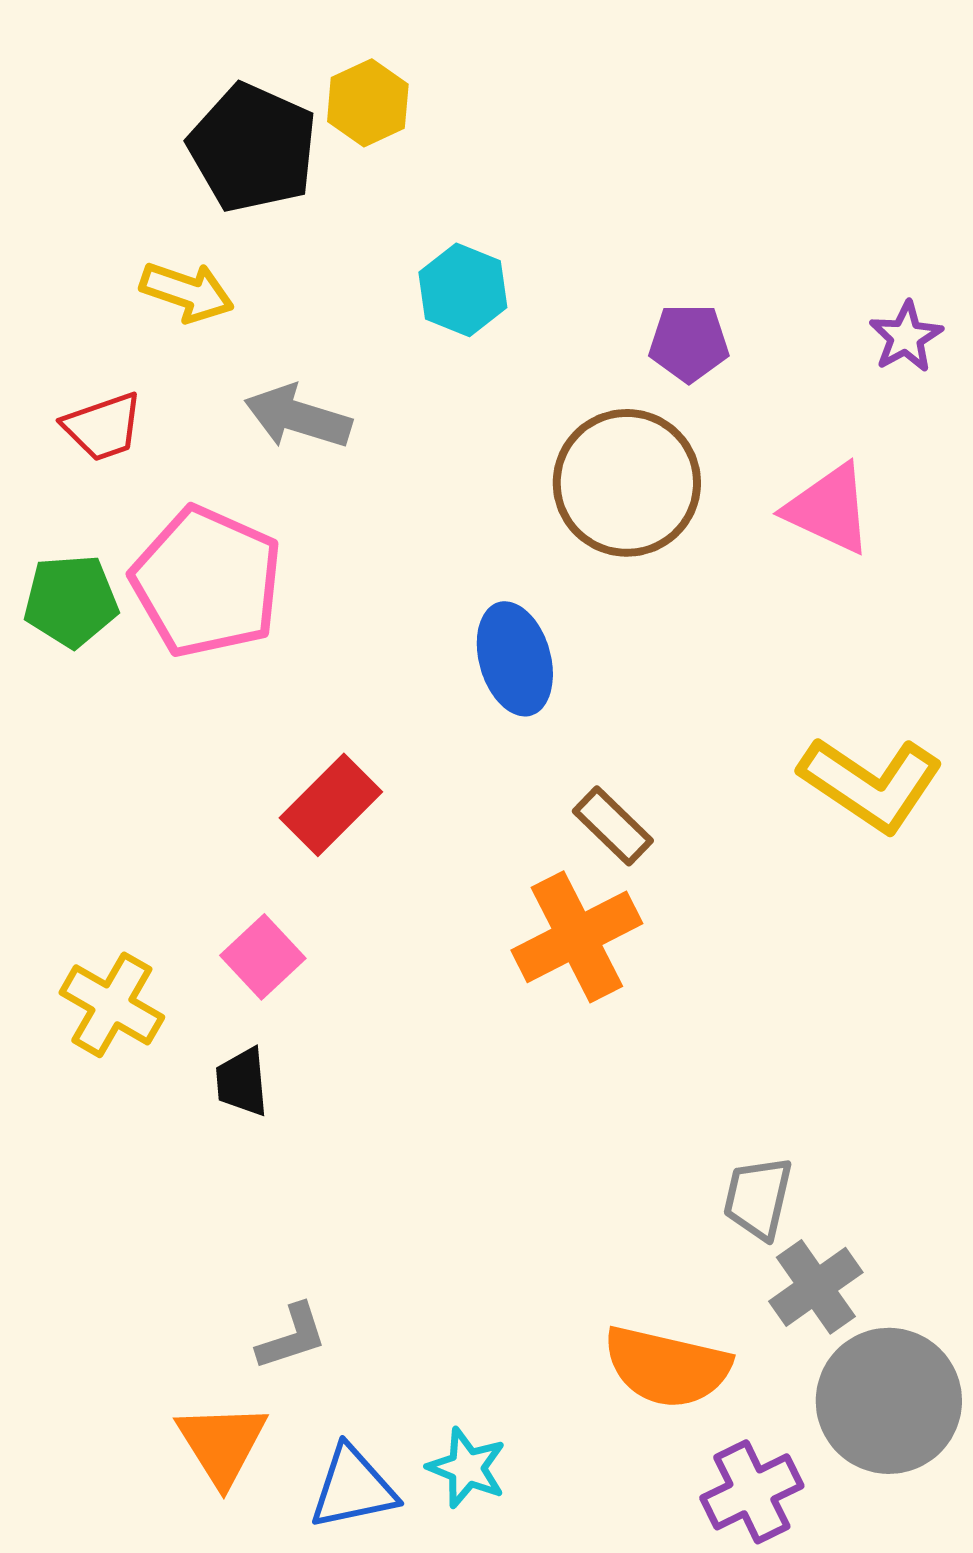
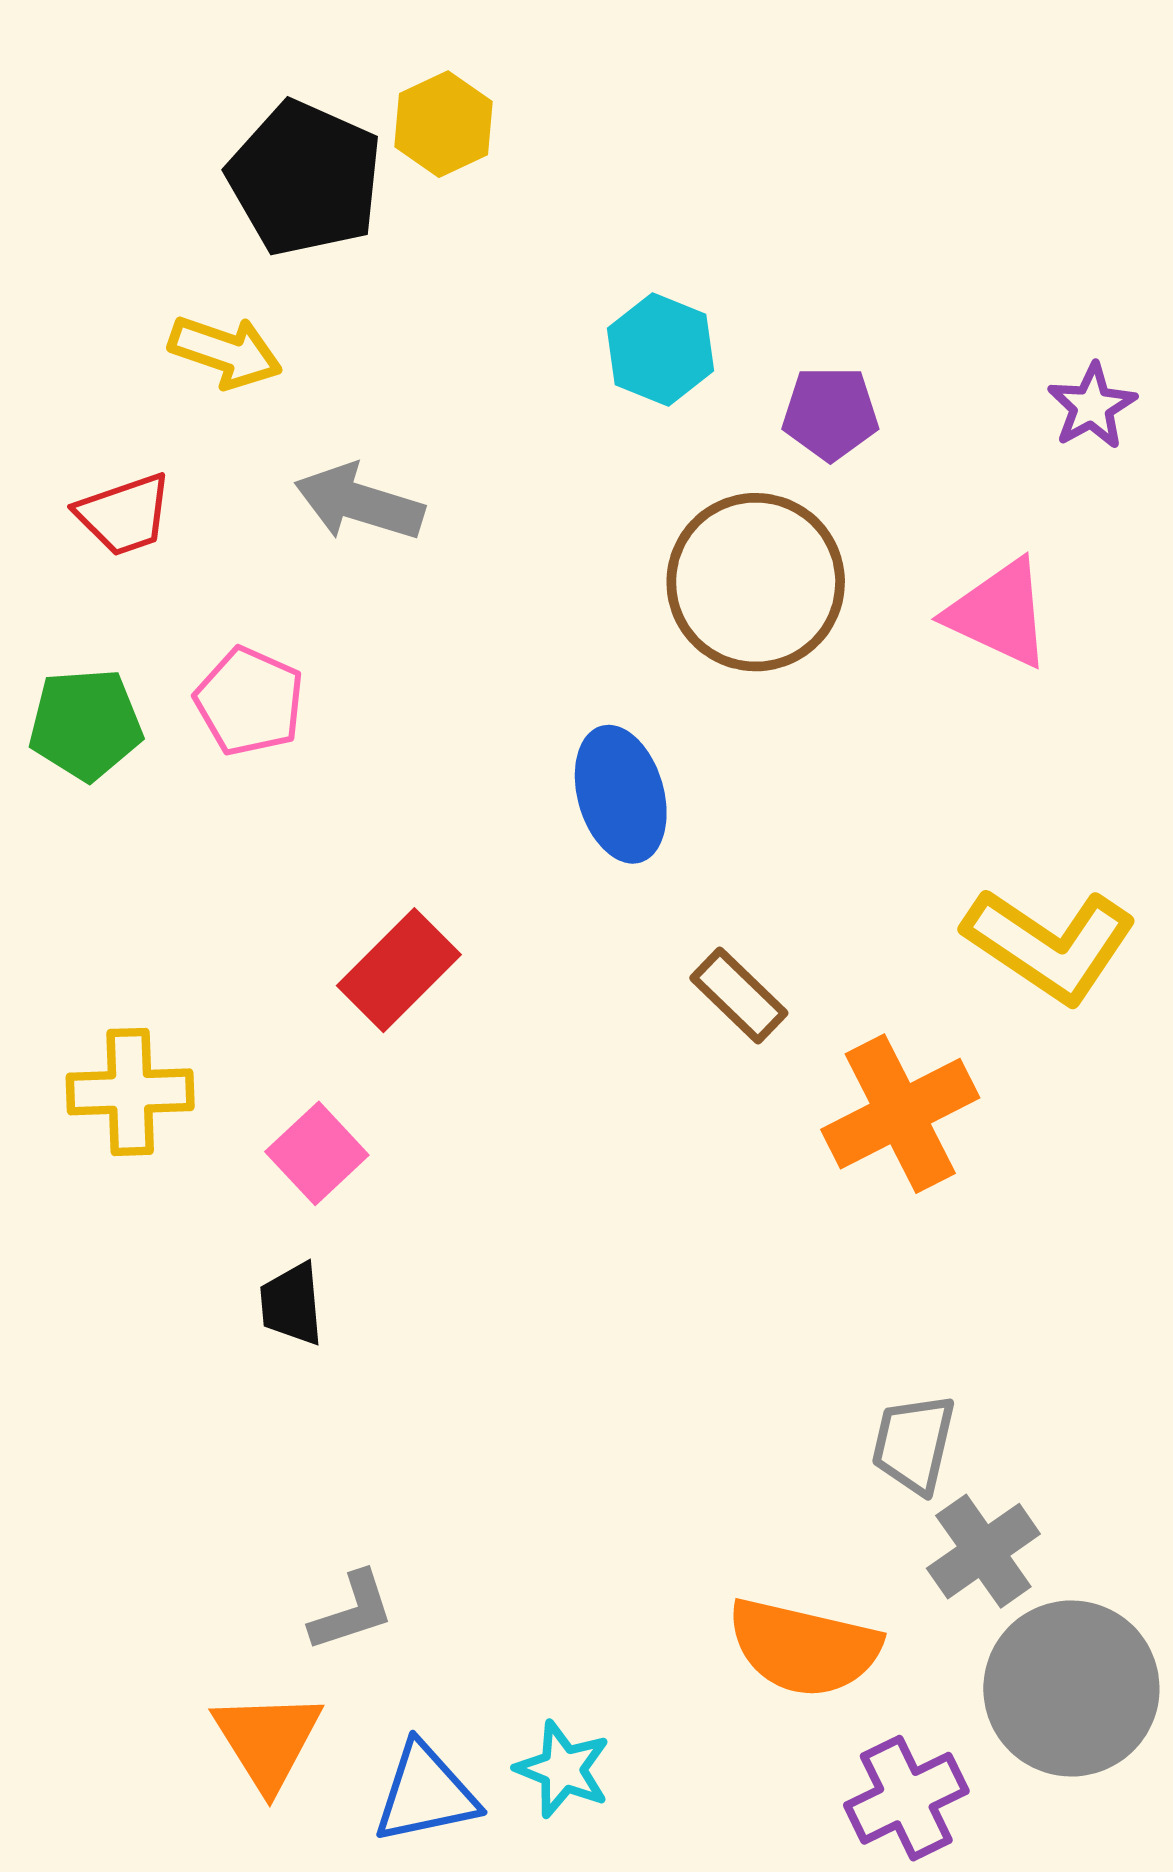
cyan hexagon: (463, 290) -> (660, 350), moved
pink pentagon: (207, 582) -> (249, 701), size x0.6
orange cross: (577, 937) -> (900, 1114), moved
yellow cross: (112, 1005) -> (130, 1092), moved, turned -32

